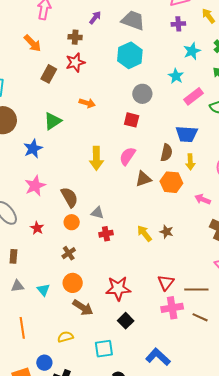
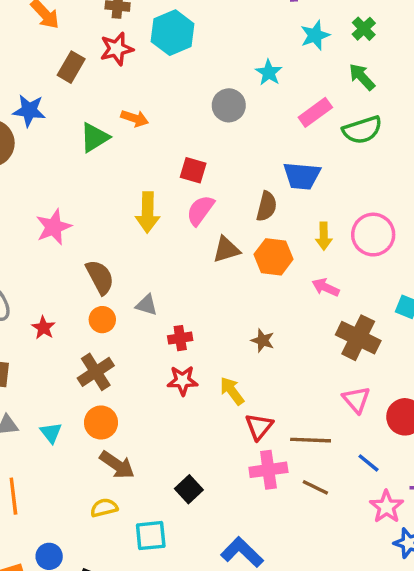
cyan hexagon: (130, 55) -> (173, 33), moved
cyan star: (176, 76) -> (269, 73), moved
red square: (132, 120) -> (193, 170), moved
green triangle: (53, 121) -> (94, 137), moved
blue star: (33, 149) -> (29, 110), moved, turned 30
yellow arrow: (190, 162) -> (324, 236), moved
pink star: (35, 186) -> (54, 227), moved
yellow arrow: (144, 233) -> (232, 391), moved
red cross: (106, 234) -> (180, 338), moved
brown cross: (69, 253) -> (96, 372), size x1.5
red star: (118, 288) -> (183, 381), moved, size x0.7
yellow semicircle: (65, 337) -> (104, 508), moved

